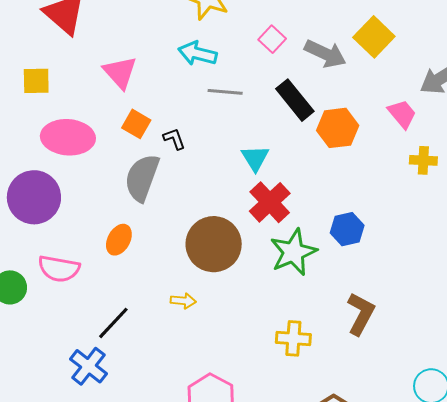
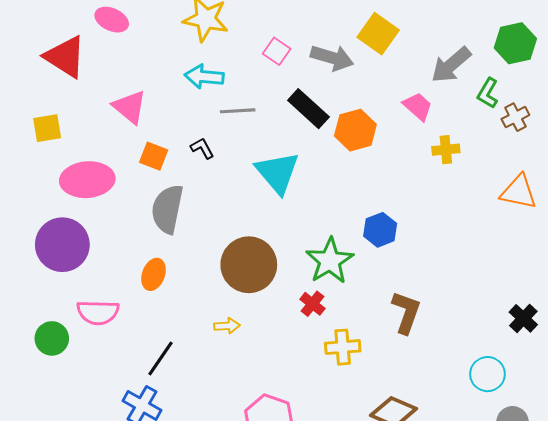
black L-shape: (174, 139) -> (202, 148), moved
cyan triangle: (255, 158) -> (277, 173), size x1.6
red cross: (270, 202) -> (312, 304), moved, size x0.6

